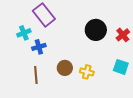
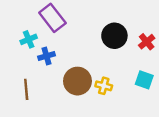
brown circle: (65, 68) -> (77, 81), size x1.5
brown line: (36, 75) -> (26, 89), moved

